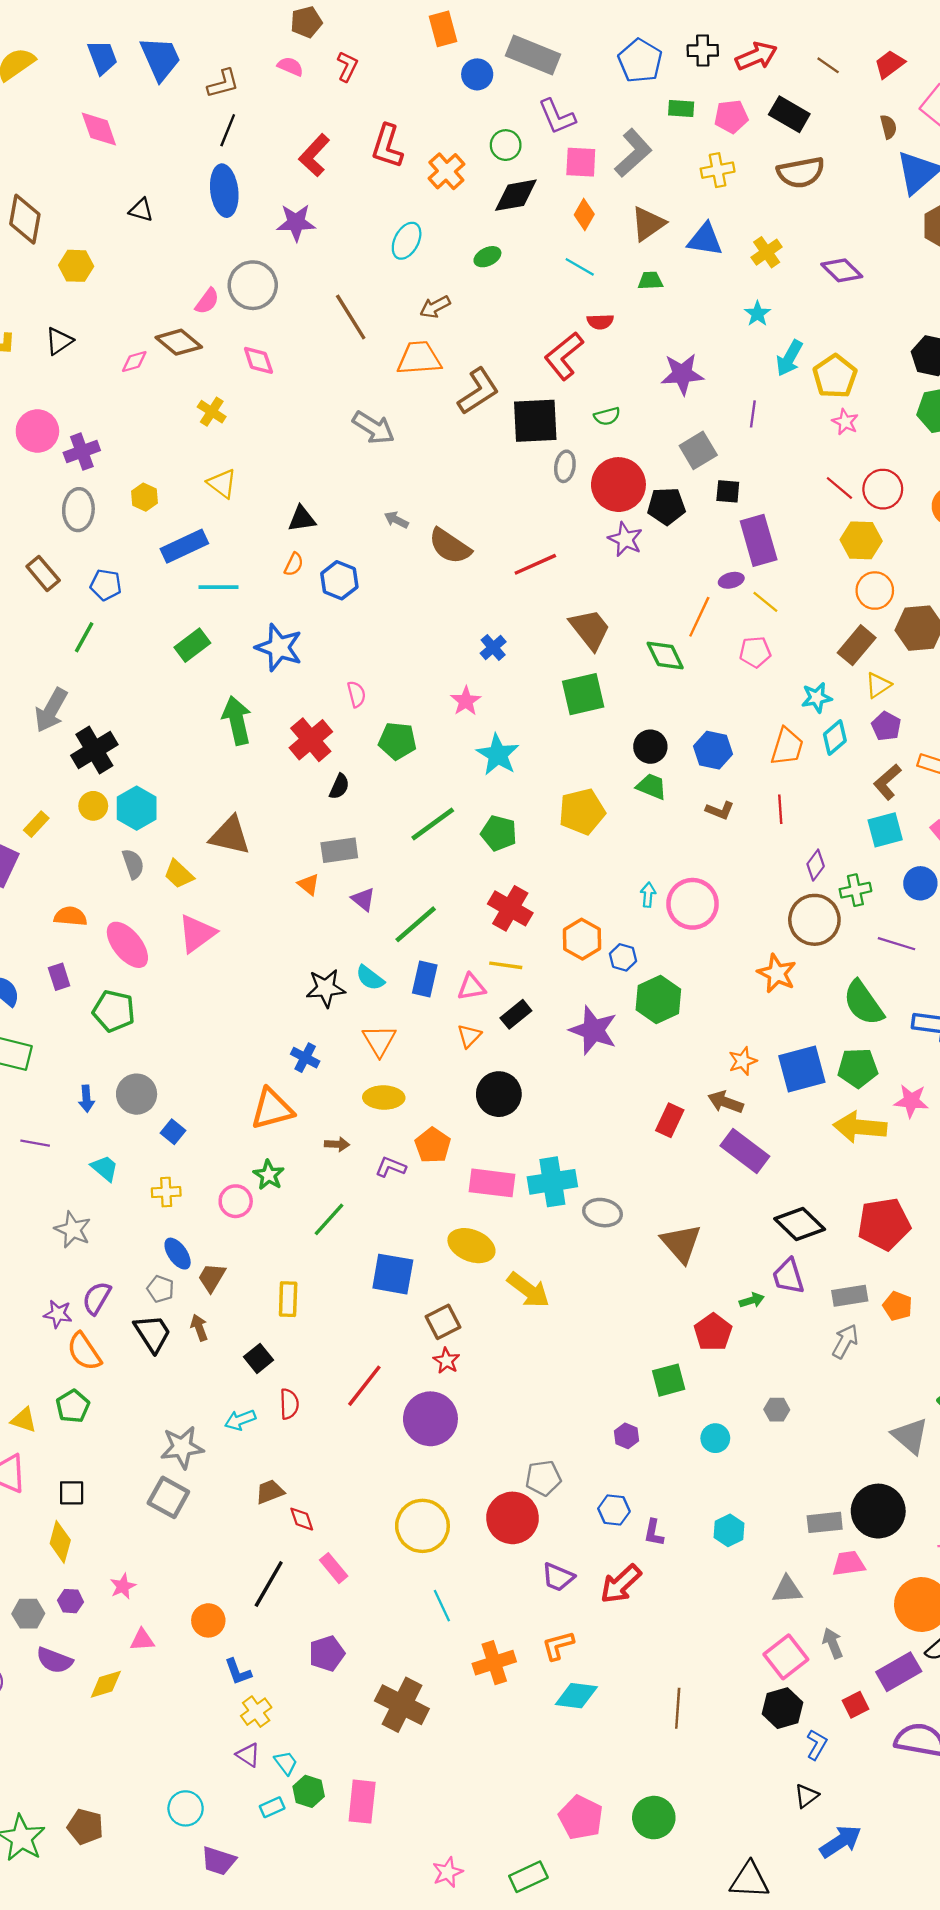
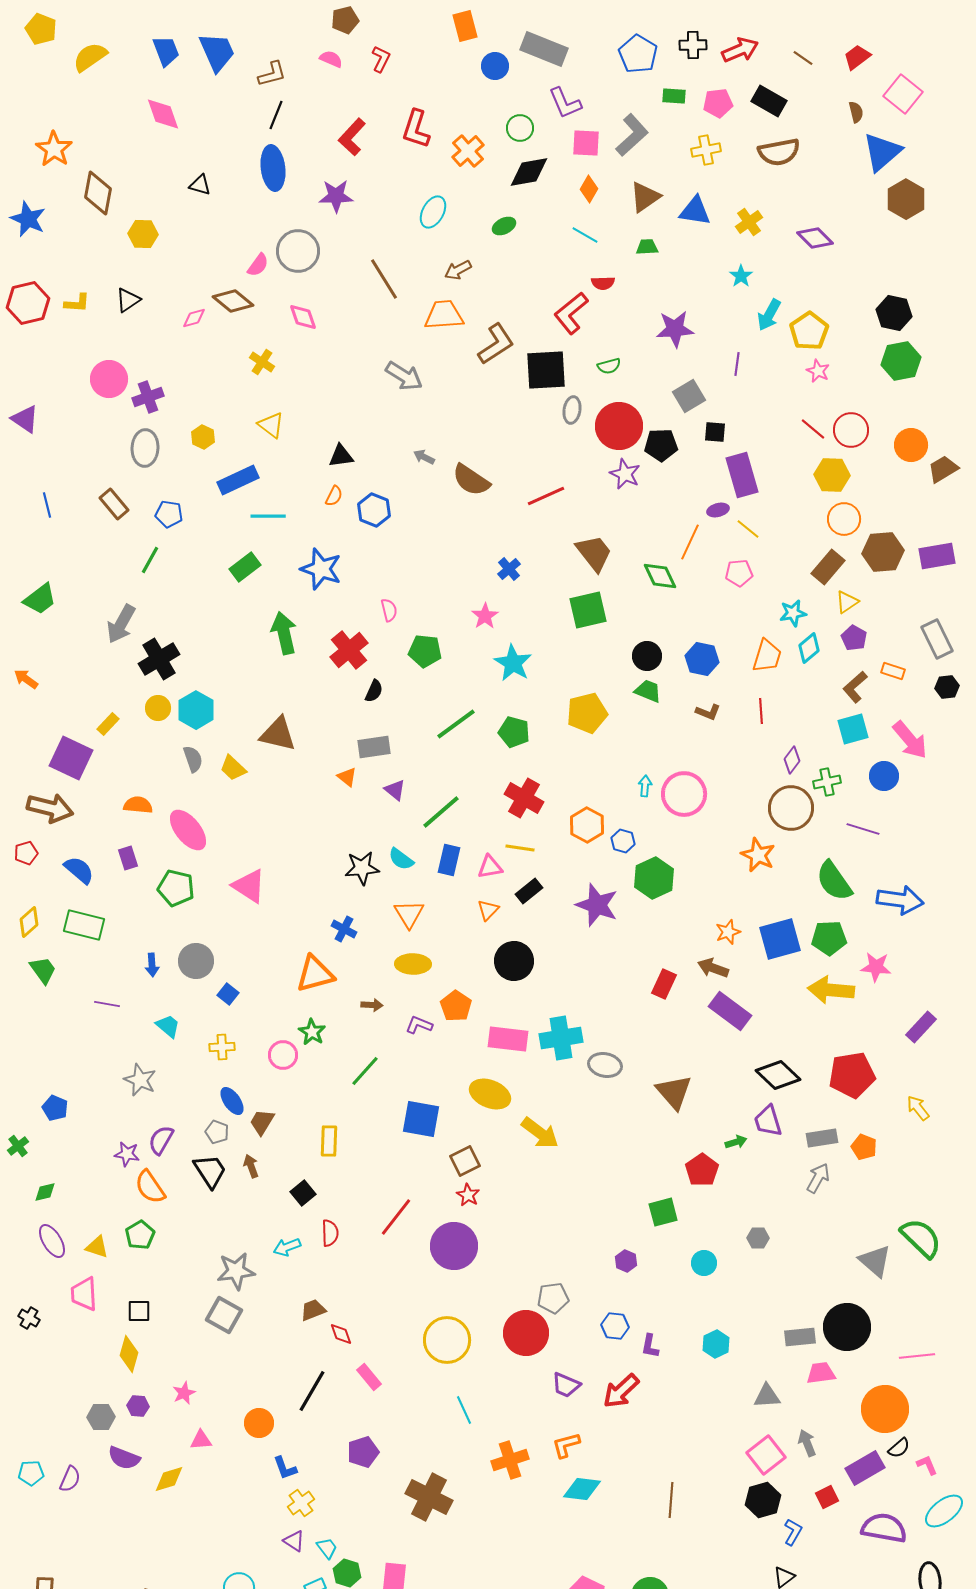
pink triangle: (197, 933) -> (249, 886), moved, turned -51

